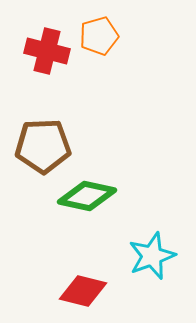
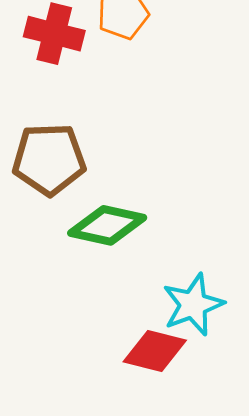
red diamond: (83, 291) -> (155, 351), moved

